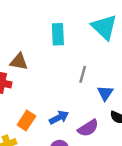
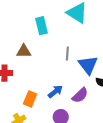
brown triangle: (19, 62) -> (24, 51), moved
blue triangle: (105, 93) -> (88, 65), size x1.5

